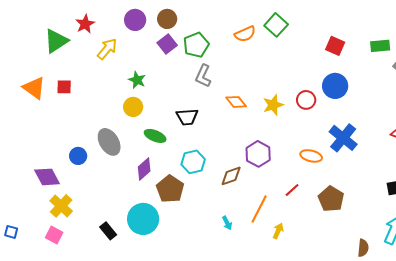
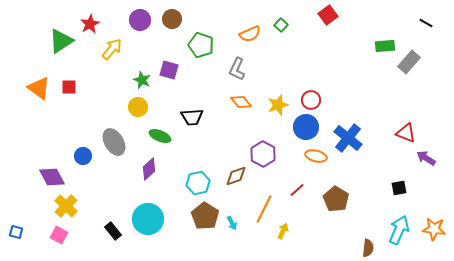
green square: (276, 25) -> (281, 25), size x0.6
purple square: (167, 44) -> (169, 70), moved, turned -36
green pentagon: (196, 45) -> (201, 45), turned -30
red square: (335, 46) -> (328, 15), moved, turned 30
gray L-shape: (203, 76) -> (237, 69), moved
blue circle: (335, 86) -> (306, 127), moved
cyan hexagon: (193, 162) -> (198, 183), moved
brown pentagon: (170, 189) -> (205, 216), moved

